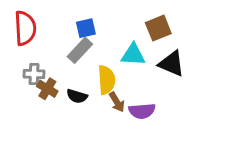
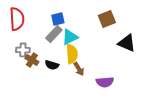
cyan triangle: (133, 55) -> (70, 37), moved, turned -30
black triangle: (172, 64) -> (127, 43), moved
purple semicircle: (142, 111) -> (105, 82), moved

